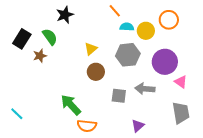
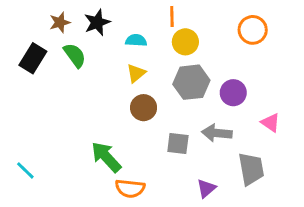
orange line: (115, 11) -> (172, 16), turned 40
cyan semicircle: (127, 27) -> (136, 40), moved
yellow circle: (146, 31) -> (185, 42), moved
brown star: (40, 56) -> (60, 22), moved
purple circle: (165, 62) -> (233, 93), moved, size x0.7
gray trapezoid: (181, 113) -> (251, 169), moved

